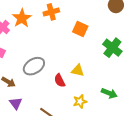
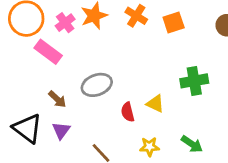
orange cross: (51, 12) -> (136, 16), turned 35
orange square: (80, 29) -> (174, 23), moved, turned 35
green cross: (112, 48) -> (194, 81), moved, turned 30

